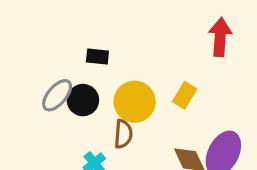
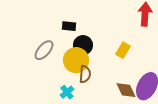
black circle: (83, 100) -> (83, 45), moved
yellow circle: (135, 102) -> (76, 60), moved

